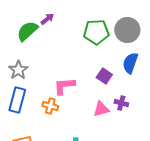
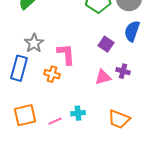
gray star: (18, 70) -> (34, 43), moved
pink L-shape: (64, 86) -> (66, 54), turned 90

